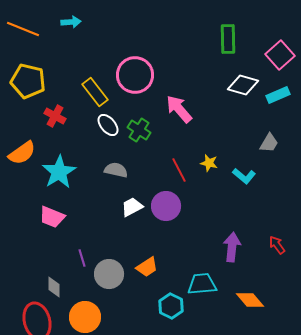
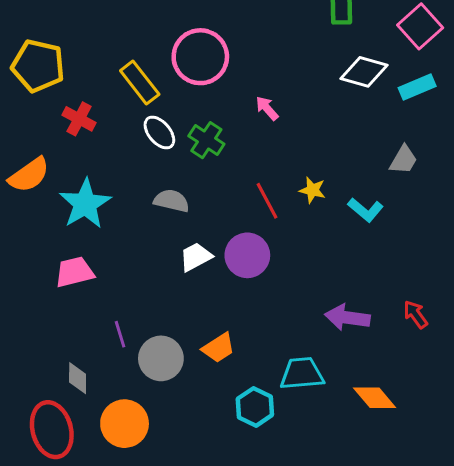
pink arrow: (179, 109) -> (267, 108), size x0.6
pink trapezoid: (52, 217) -> (74, 272), turned 144
purple arrow: (232, 247) -> (347, 317), turned -88

